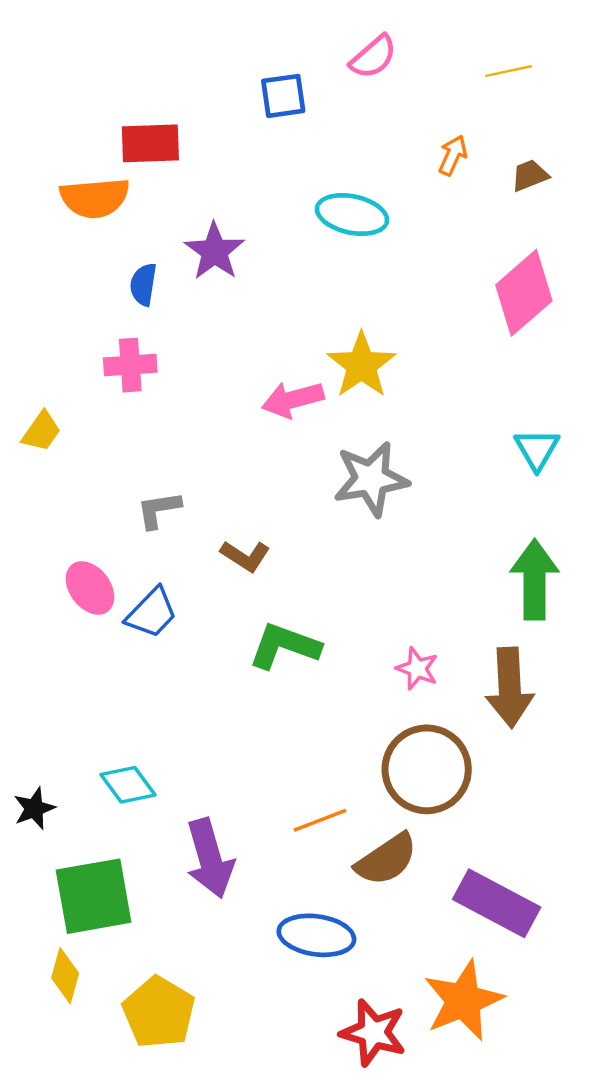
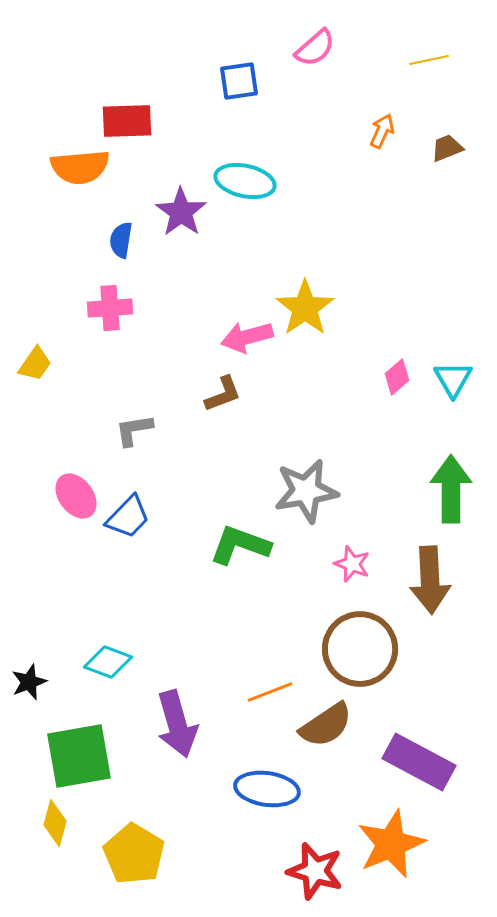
cyan ellipse: (352, 215) -> (245, 181), moved
pink diamond: (524, 293) -> (397, 377), moved, size x0.5
gray star: (371, 479) -> (306, 491), moved
brown L-shape: (245, 556) -> (223, 394), moved, turned -54
cyan diamond: (128, 785) -> (108, 662), turned -33

